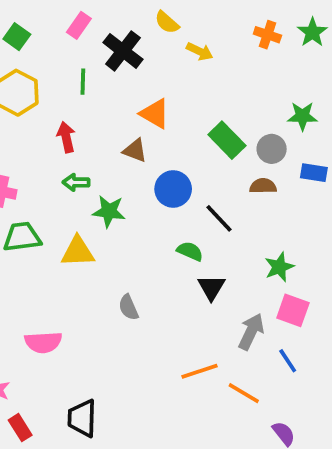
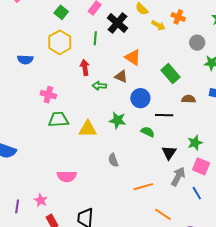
orange cross: (267, 35) -> (178, 17), moved
gray circle: (272, 149) -> (197, 43), moved
green arrow: (76, 182) -> (99, 86), moved
green star: (109, 211) -> (118, 120), moved
black line: (219, 218) -> (164, 115), turned -48
black triangle: (211, 287) -> (169, 153), moved
orange line: (200, 371) -> (143, 187), moved
orange line: (244, 393) -> (163, 214), moved

